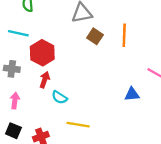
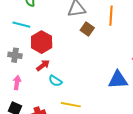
orange line: (124, 35) -> (111, 16), moved
red arrow: (45, 80) -> (43, 65), turned 32
blue triangle: (132, 94) -> (118, 80), size x1.5

